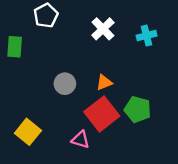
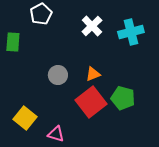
cyan cross: (147, 36) -> (131, 32), size x1.4
pink triangle: (81, 140) -> (56, 134), moved

